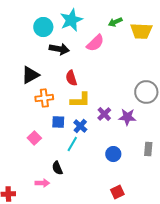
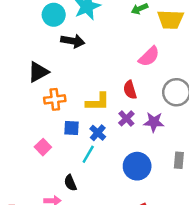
pink semicircle: (95, 43) -> (149, 56), moved
red semicircle: (71, 78) -> (130, 90), moved
blue circle: (113, 154) -> (137, 166), size x1.5

